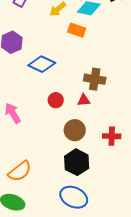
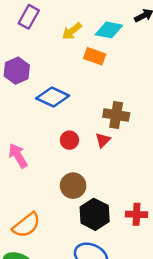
red triangle: (84, 100) -> (103, 140), turned -40
brown circle: (75, 130) -> (73, 186), moved
red cross: (112, 136) -> (137, 214), moved

